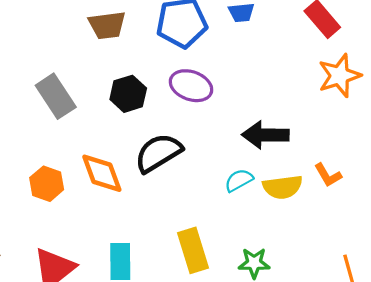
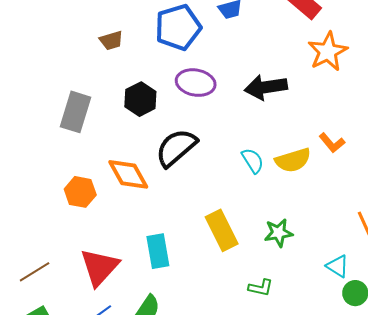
brown trapezoid: (107, 25) -> (111, 40), size x0.7
gray rectangle: (56, 96) -> (75, 112), turned 60
black arrow: (265, 135) -> (266, 87), moved
cyan semicircle: (239, 180) -> (253, 161), turned 96

